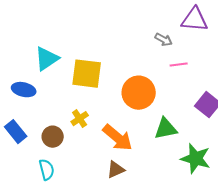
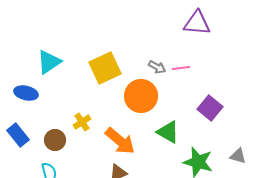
gray arrow: (164, 40) -> (157, 67), moved
yellow square: (87, 74) -> (105, 68), moved, turned -32
green triangle: (166, 129) -> (168, 132), turned 40

